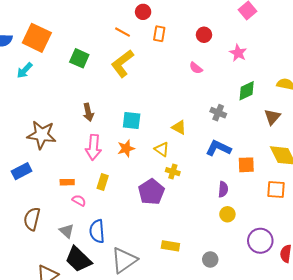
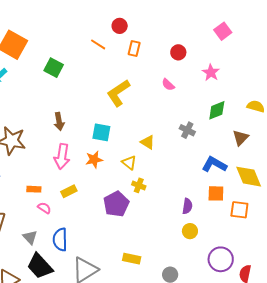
yellow L-shape: (122, 63) -> (118, 93), moved
blue L-shape: (218, 148) -> (214, 164), moved
orange square: (246, 165) -> (216, 193), moved
yellow rectangle: (103, 182) -> (69, 191), turned 42

